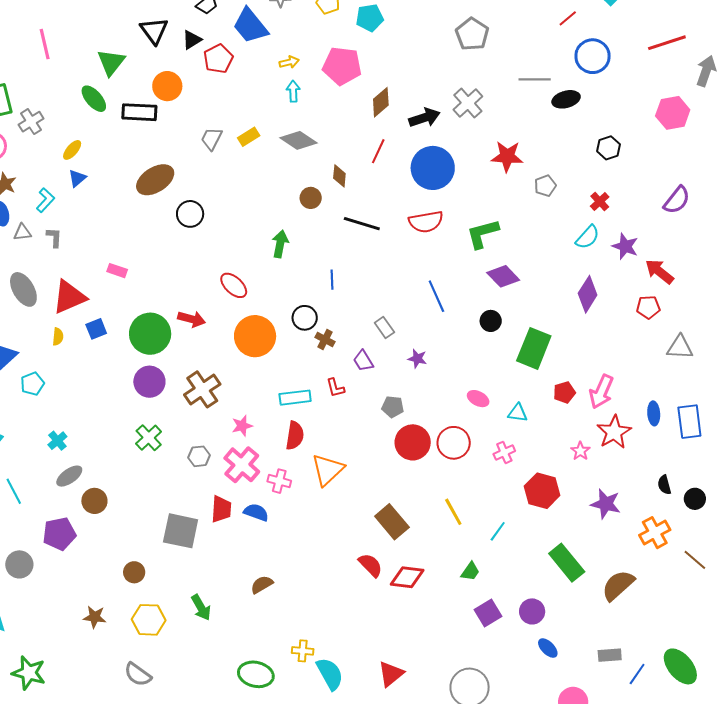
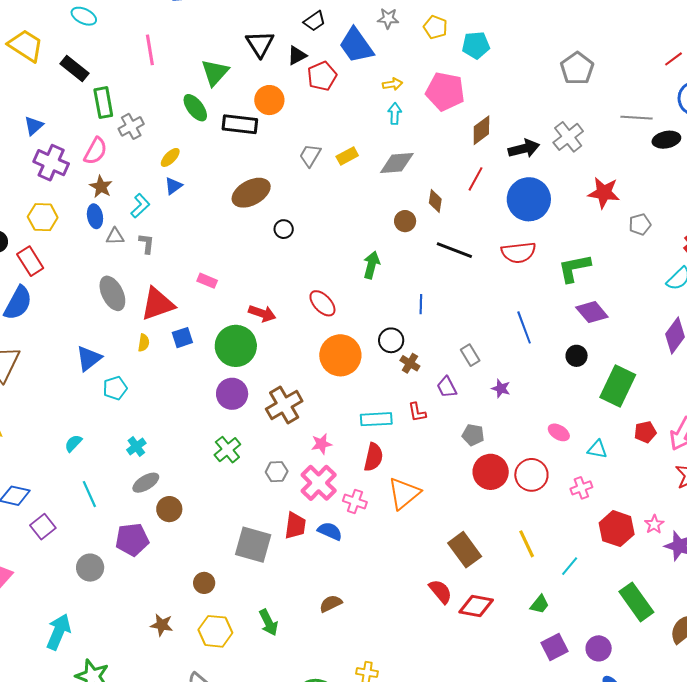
gray diamond: (299, 140) -> (397, 163), turned -42
black circle: (190, 214) -> (284, 229), size x0.7
red arrow: (192, 319) -> (262, 313), moved
pink star: (580, 451) -> (654, 524), moved

